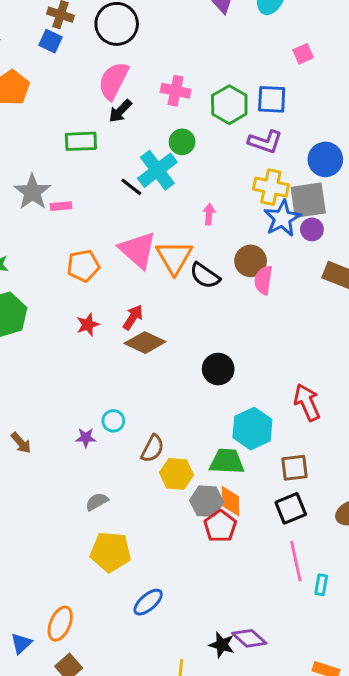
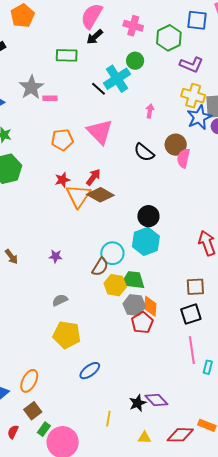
blue square: (272, 99) -> (197, 20), moved
orange triangle: (174, 257) -> (78, 196), moved
cyan circle: (113, 421) -> (112, 253), moved, size x1.5
cyan hexagon: (252, 429) -> (146, 241), moved
green trapezoid: (227, 461) -> (133, 280), moved
black star: (222, 645) -> (138, 403), turned 30

